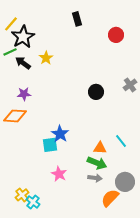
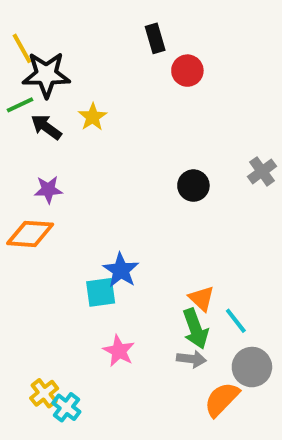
yellow line: (11, 24) -> (22, 48), turned -70
red circle: (116, 35) -> (187, 71), moved
black star: (23, 37) -> (46, 75), turned 30
cyan line: (121, 141) -> (236, 321), moved
orange triangle: (100, 148) -> (201, 298), turned 40
green arrow: (97, 163) -> (195, 329), turned 48

